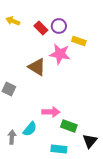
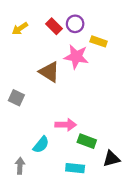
yellow arrow: (13, 21) -> (20, 29), moved, turned -56
gray arrow: (12, 137) -> (20, 166), moved
black triangle: (90, 141) -> (111, 159), turned 35

